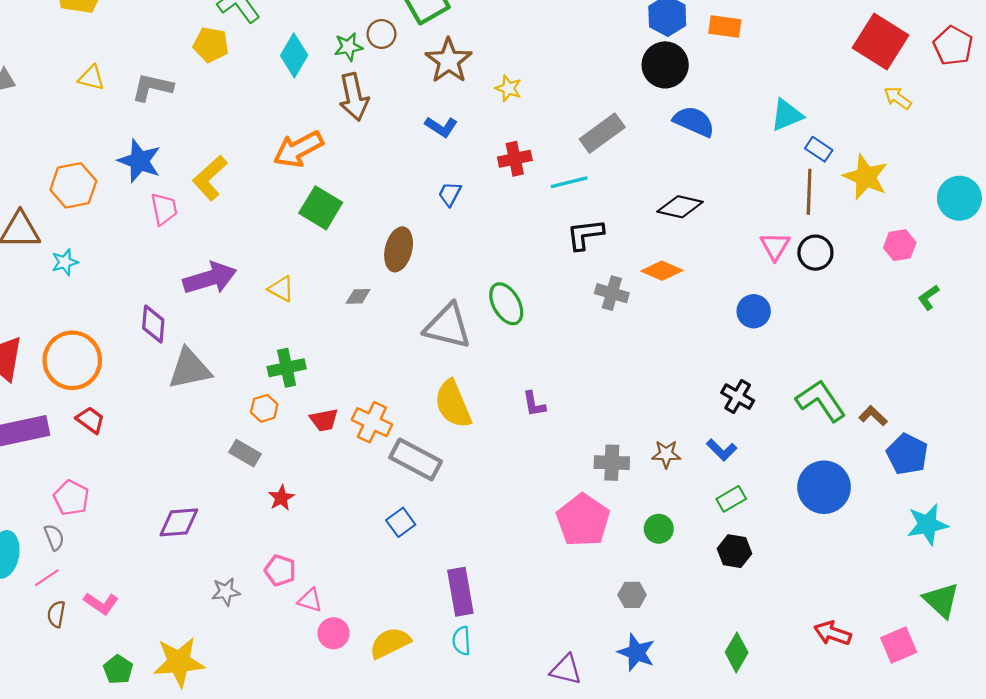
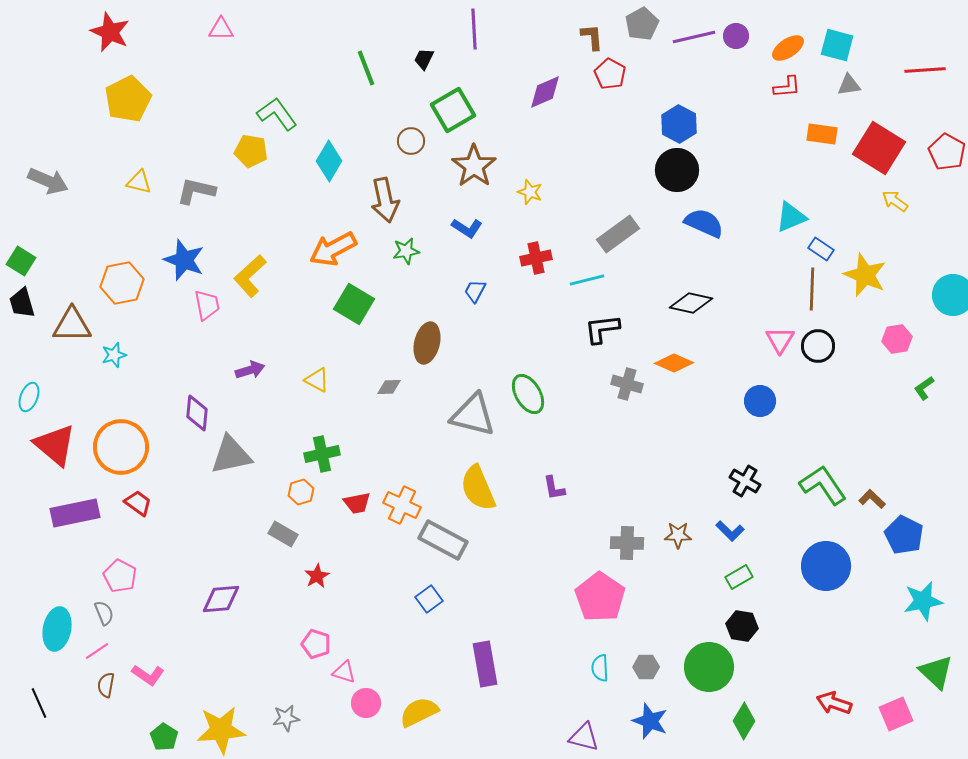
orange rectangle: (725, 27) -> (822, 134), moved
green star: (348, 47) -> (406, 251), moved
purple arrow: (210, 278) -> (250, 370), size x0.6
green circle: (659, 529) -> (709, 667), moved, size x1.8
gray star: (226, 592) -> (286, 718), moved
cyan semicircle: (461, 641) -> (600, 668), moved

